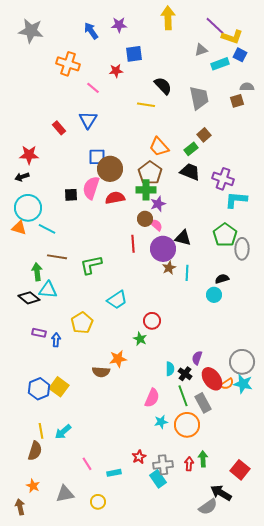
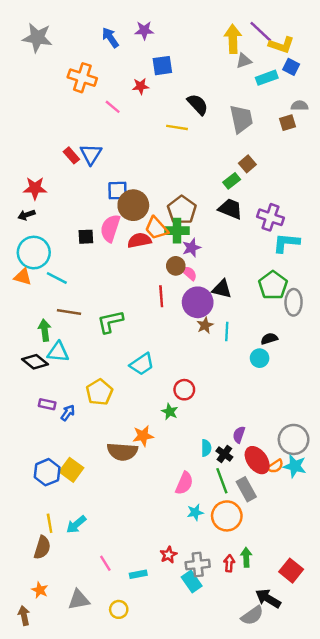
yellow arrow: (168, 18) -> (233, 39), moved
blue triangle: (88, 120) -> (91, 154), moved
orange trapezoid: (159, 147) -> (156, 228), moved
blue arrow: (56, 340) -> (68, 413), turned 32
brown semicircle: (101, 372) -> (122, 452), size x1.4

